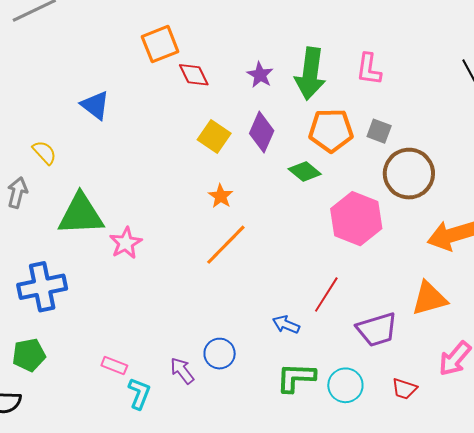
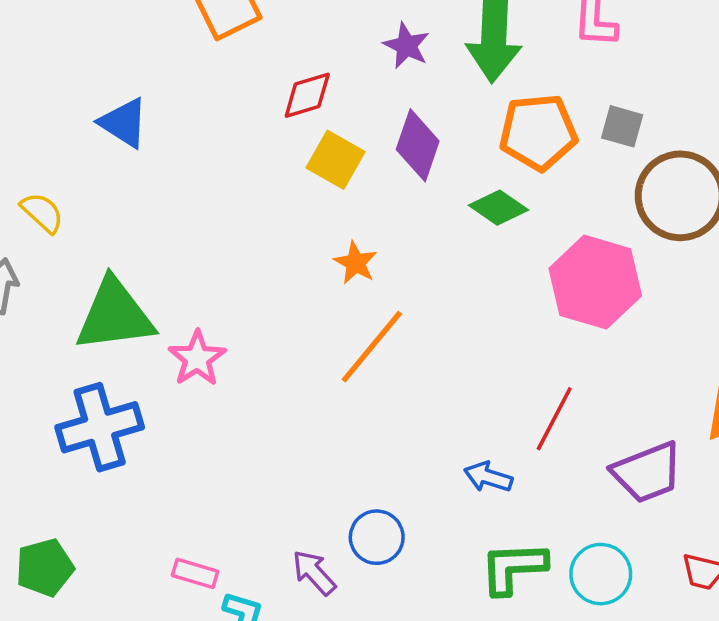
red diamond: (194, 75) -> (307, 95), moved, turned -76
blue cross: (42, 287) -> (100, 427), moved

